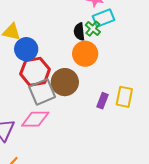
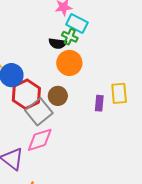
cyan rectangle: (103, 18) -> (77, 24), turned 65
black semicircle: (79, 32) -> (58, 43), turned -60
brown circle: (65, 82) -> (58, 96), size x0.7

